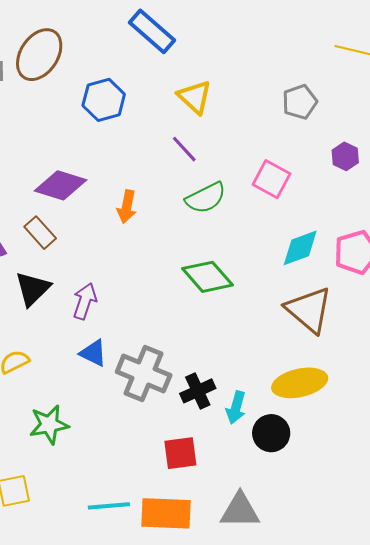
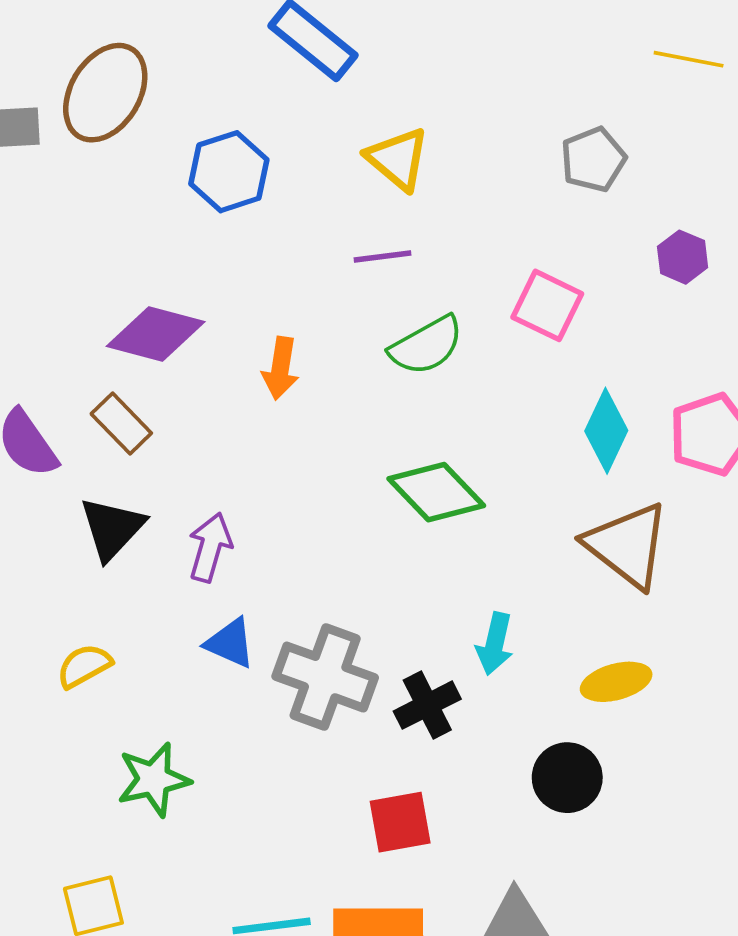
purple line: (184, 149) -> (382, 257), turned -52
cyan diamond: (300, 248) -> (606, 431), turned -42
yellow ellipse: (300, 383) -> (616, 682), size x0.7
cyan arrow: (236, 408) -> (495, 644), moved

